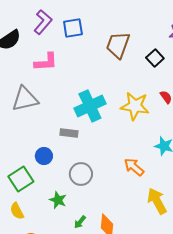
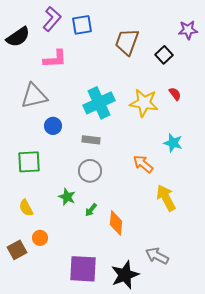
gray rectangle: (69, 133) -> (91, 140), moved
blue circle: (44, 156) -> (53, 126), moved
green square: (21, 179) -> (29, 162), moved, turned 30
green arrow: (80, 222) -> (91, 210), moved

